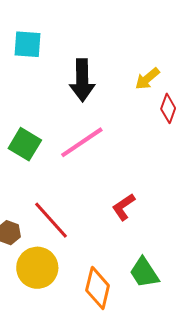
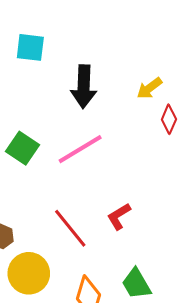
red line: (51, 220) -> (70, 228), moved

